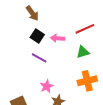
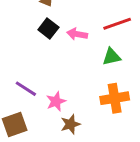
purple line: (39, 58) -> (26, 89), moved

